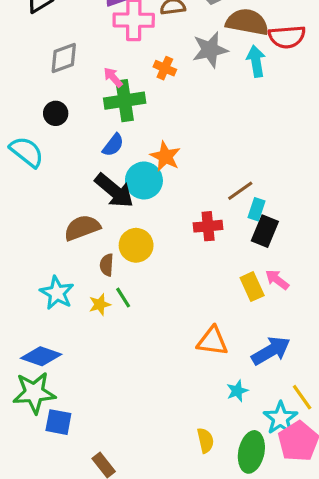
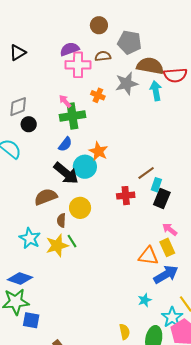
gray diamond: (64, 58) -> (18, 107), moved
yellow rectangle: (252, 287) -> (167, 247), moved
yellow star: (100, 304) -> (57, 246), size x1.6
orange triangle: (212, 341) -> (148, 256), moved

